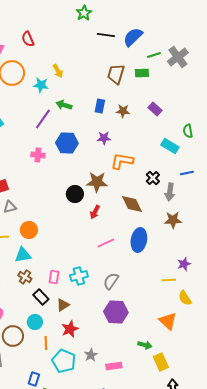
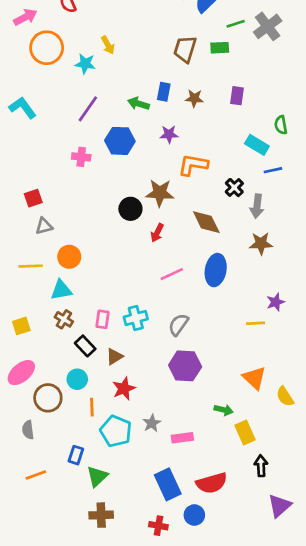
green arrow: (64, 105) -> (138, 104), moved
purple rectangle: (155, 109) -> (237, 96), turned 56
blue line: (187, 173) -> (273, 170), moved
yellow semicircle: (185, 298) -> (285, 397), moved

